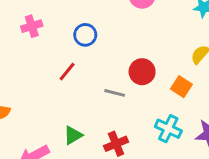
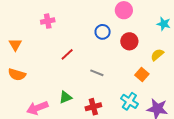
blue circle: (85, 35) -> (103, 32), moved
red circle: (142, 72) -> (129, 41), moved

